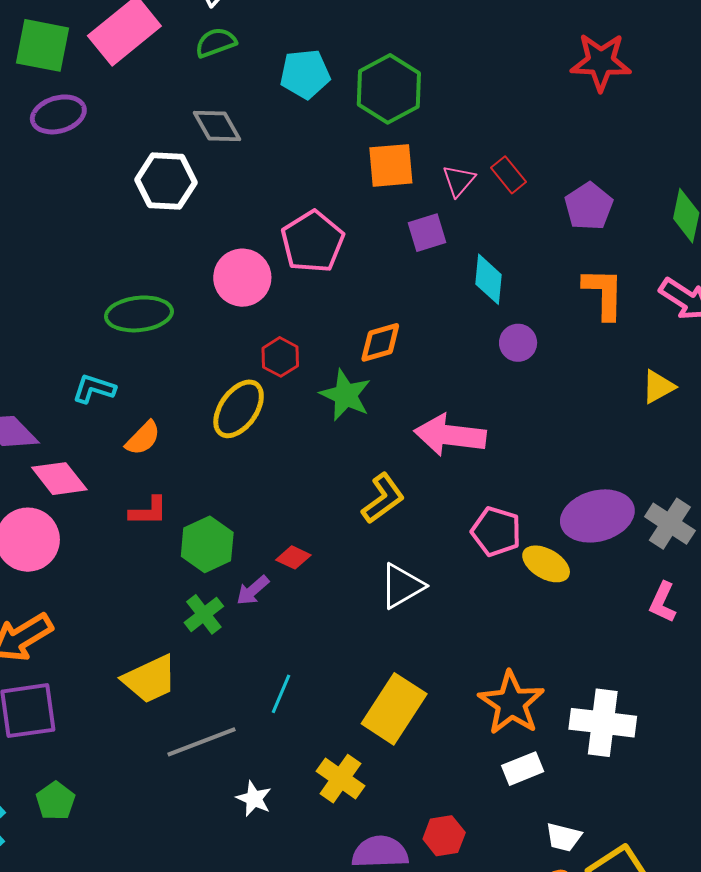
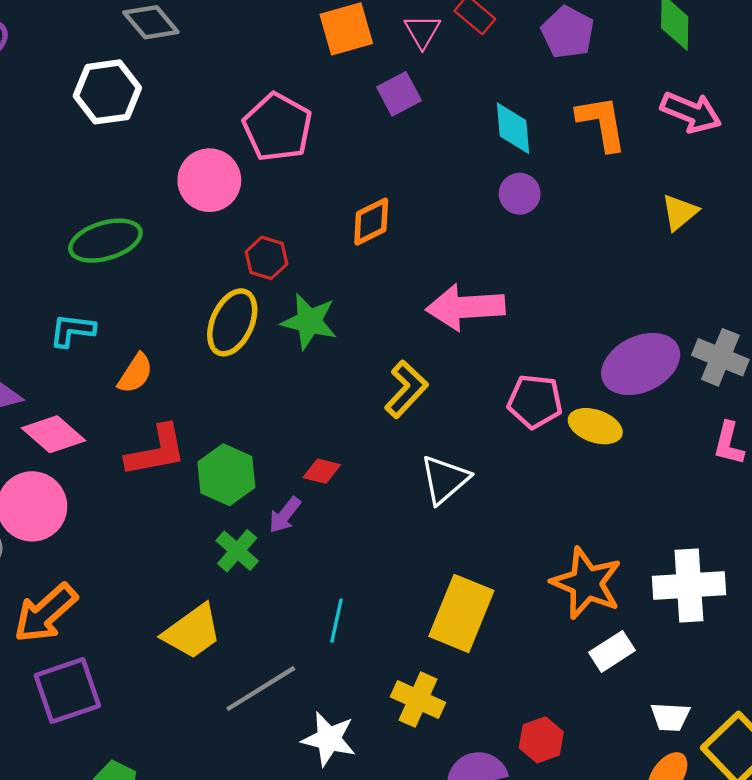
cyan diamond: (488, 279) -> (513, 128), moved
green star: (346, 395) -> (309, 321), moved
red L-shape: (148, 511) -> (156, 451), size x1.5
white star: (254, 799) -> (329, 739), size x1.4

